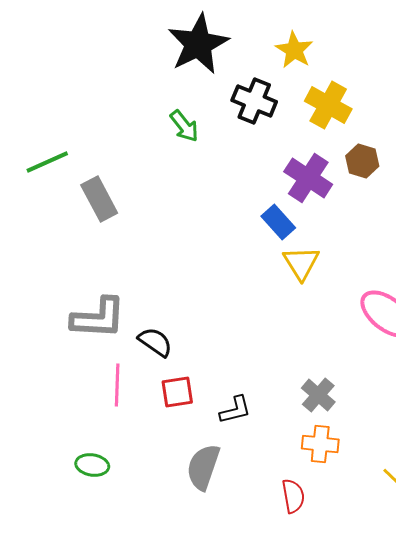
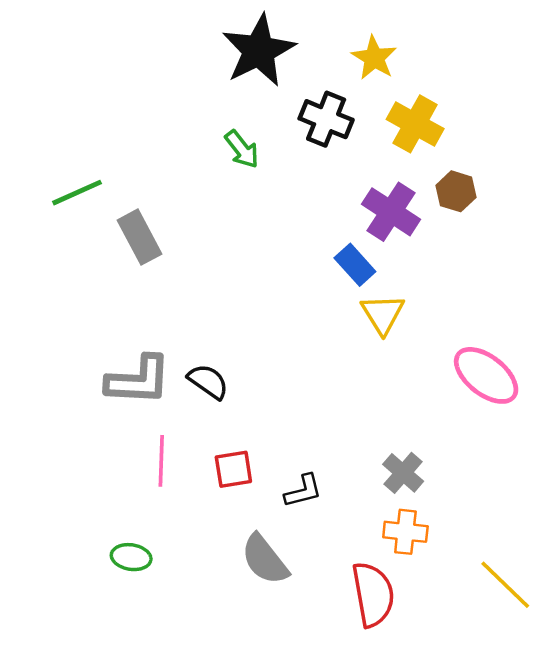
black semicircle: (155, 342) -> (208, 381), moved
gray semicircle: (203, 467) -> (265, 559), turned -57
red semicircle: (293, 496) -> (373, 594), size x1.6

